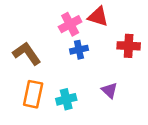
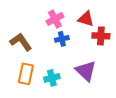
red triangle: (98, 17) -> (86, 19), moved
purple triangle: (109, 90) -> (86, 71), size x1.6

